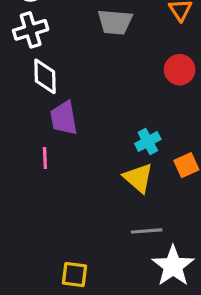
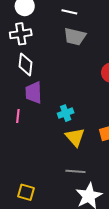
cyan cross: (148, 141) -> (66, 113), moved

